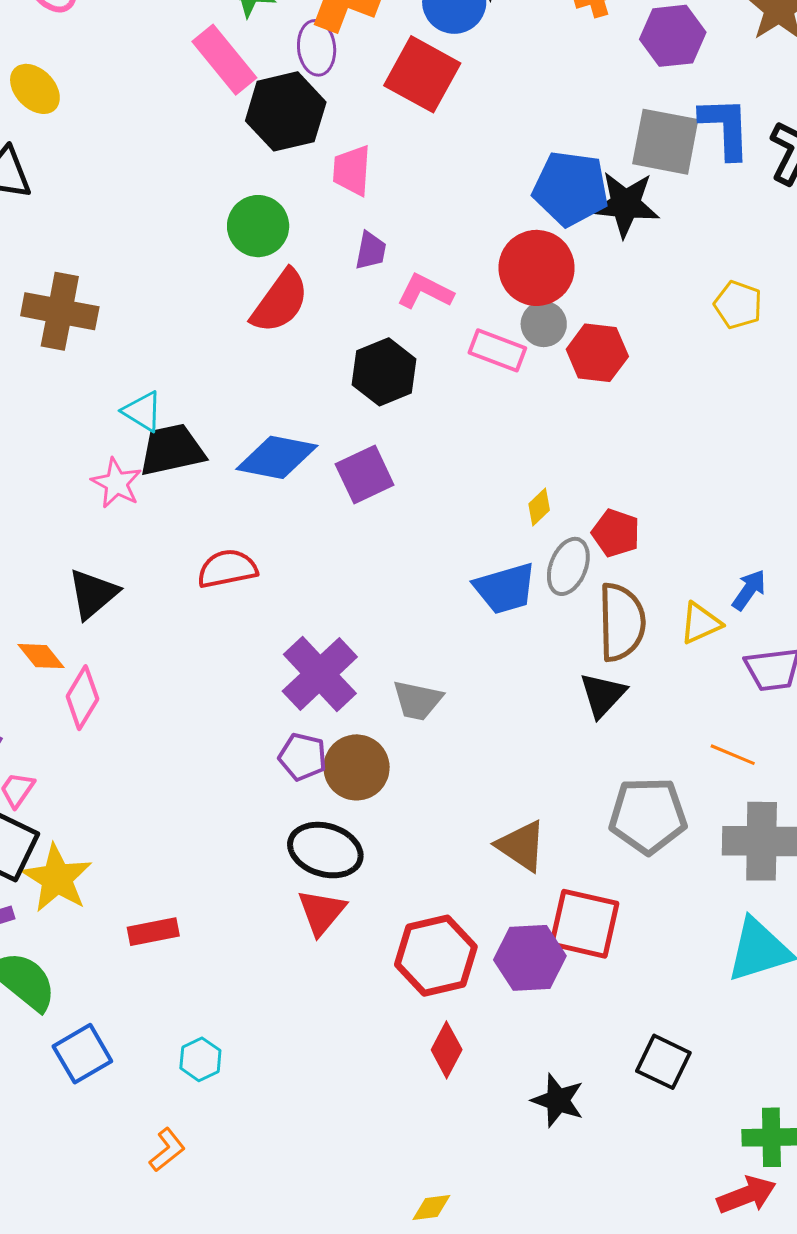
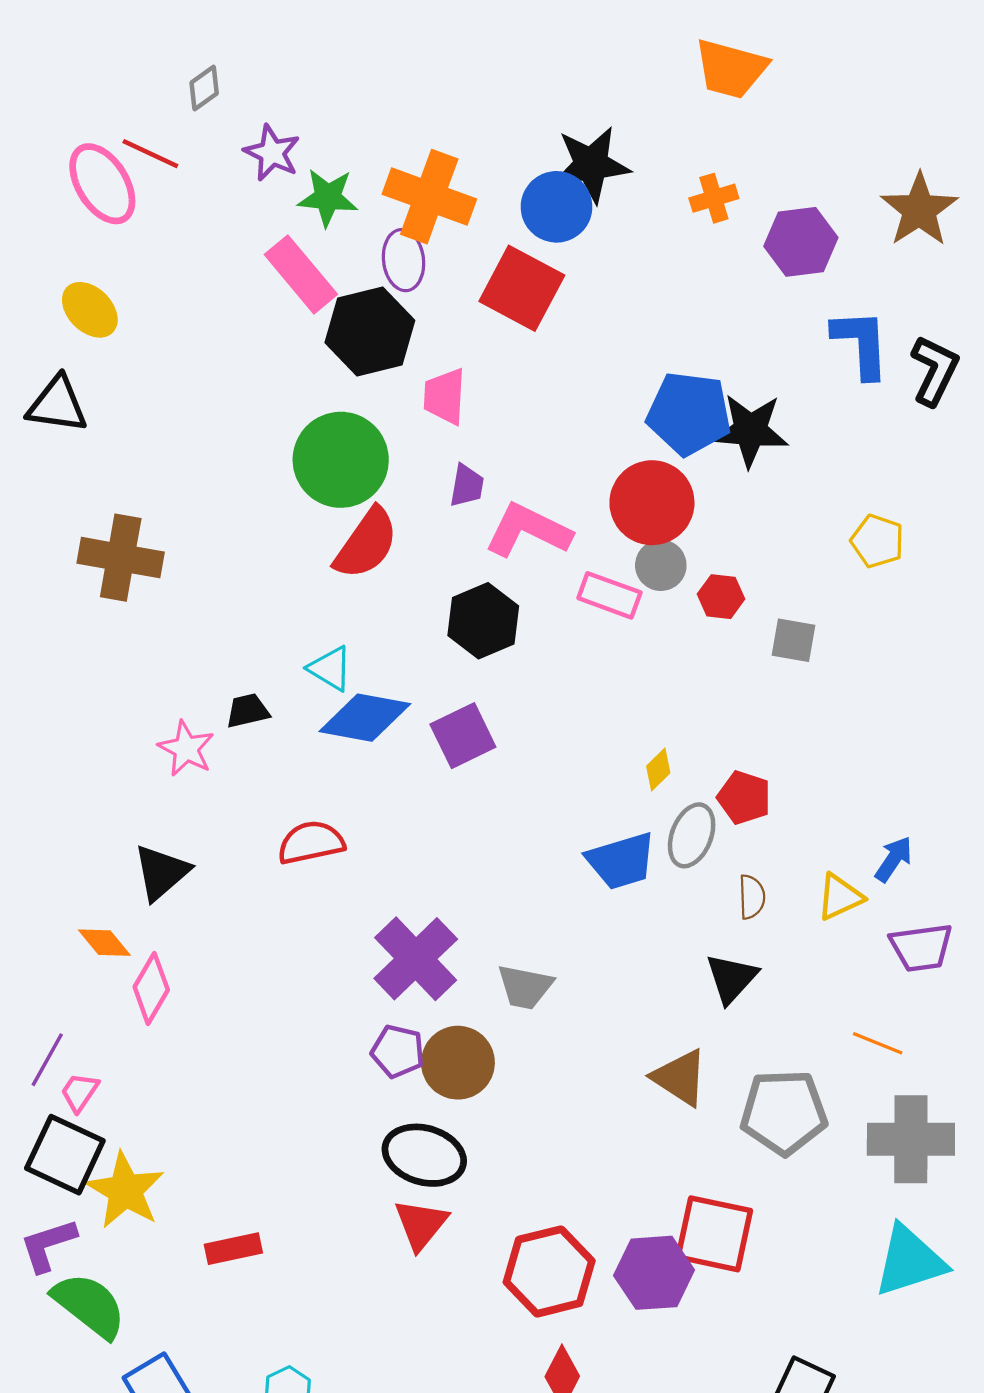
gray square: (665, 142) -> (793, 640), moved, size x0.6
green circle: (258, 226) -> (341, 460), size x1.4
pink L-shape: (425, 291) -> (528, 530), size x1.4
red hexagon: (597, 353) -> (721, 597), size x0.7
cyan triangle: (142, 411) -> (330, 668), moved
black trapezoid: (172, 450) -> (248, 711), size x0.6
brown semicircle: (622, 622) -> (752, 897), size x0.5
brown triangle: (521, 846) -> (680, 1078), moved

